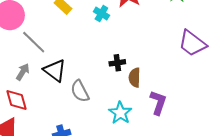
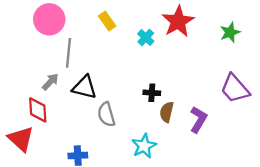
gray line: (34, 42) -> (68, 53), turned 40
black triangle: (55, 70) -> (84, 87), turned -35
purple L-shape: (158, 103) -> (198, 119), moved

